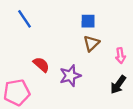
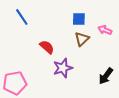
pink arrow: (120, 56) -> (105, 30), moved, turned 120
red semicircle: (41, 65) -> (47, 47), moved

